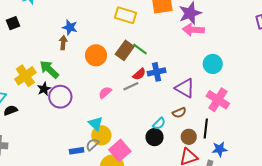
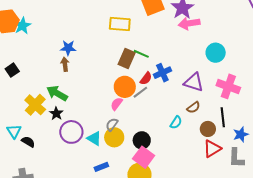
black square: (13, 23) -> (12, 70), moved
orange circle: (96, 55) -> (125, 87), moved
purple circle: (60, 97) -> (71, 132), moved
black semicircle: (11, 110) -> (28, 142), turned 64
cyan triangle: (96, 124) -> (94, 138), moved
yellow circle: (101, 135) -> (114, 137), moved
black circle: (155, 137) -> (142, 140), moved
gray semicircle: (92, 144) -> (112, 124), moved

